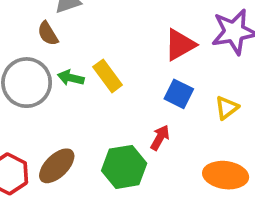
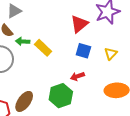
green arrow: (71, 78) -> (23, 41), moved
red arrow: (160, 138) -> (77, 76), turned -128

